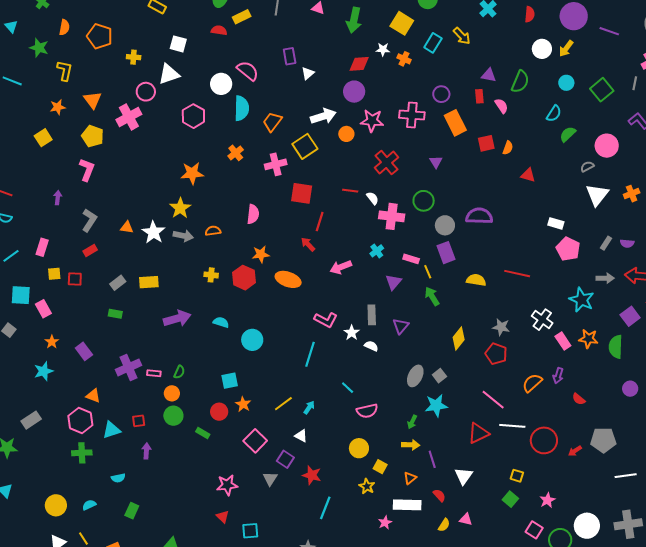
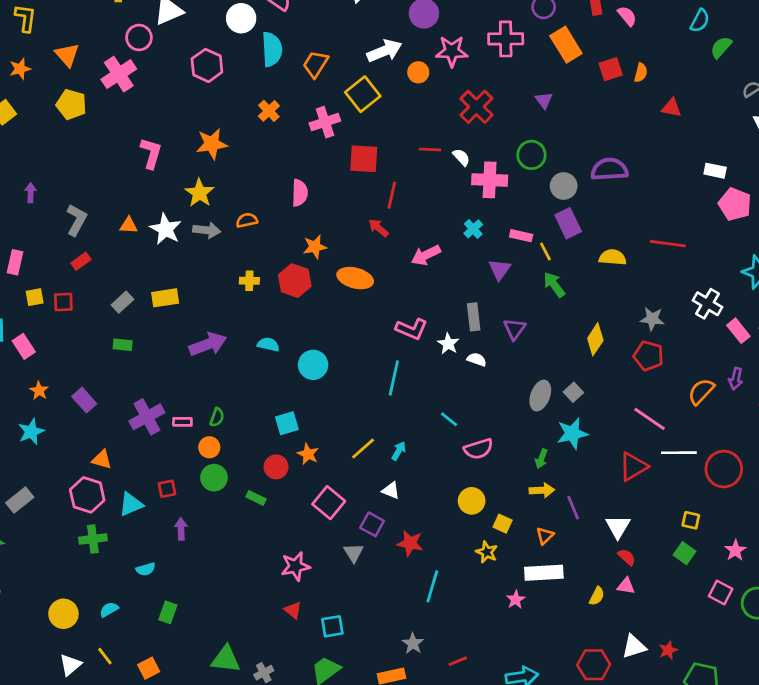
pink L-shape: (87, 170) -> (151, 153), moved
red semicircle: (439, 495) -> (627, 557), moved

